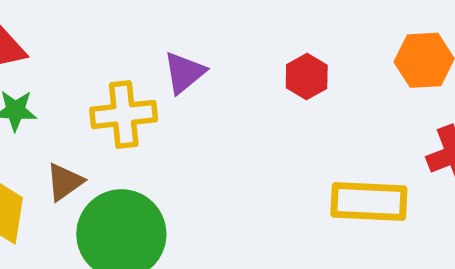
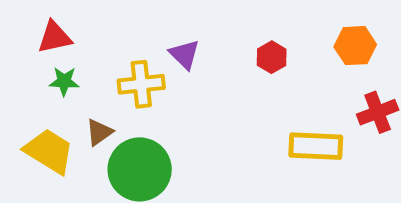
purple triangle: (184, 73) -> (184, 54), turned -36

